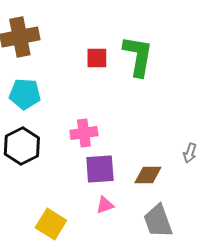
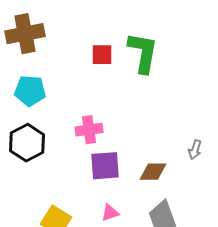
pink triangle: (105, 205) -> (110, 213), moved

